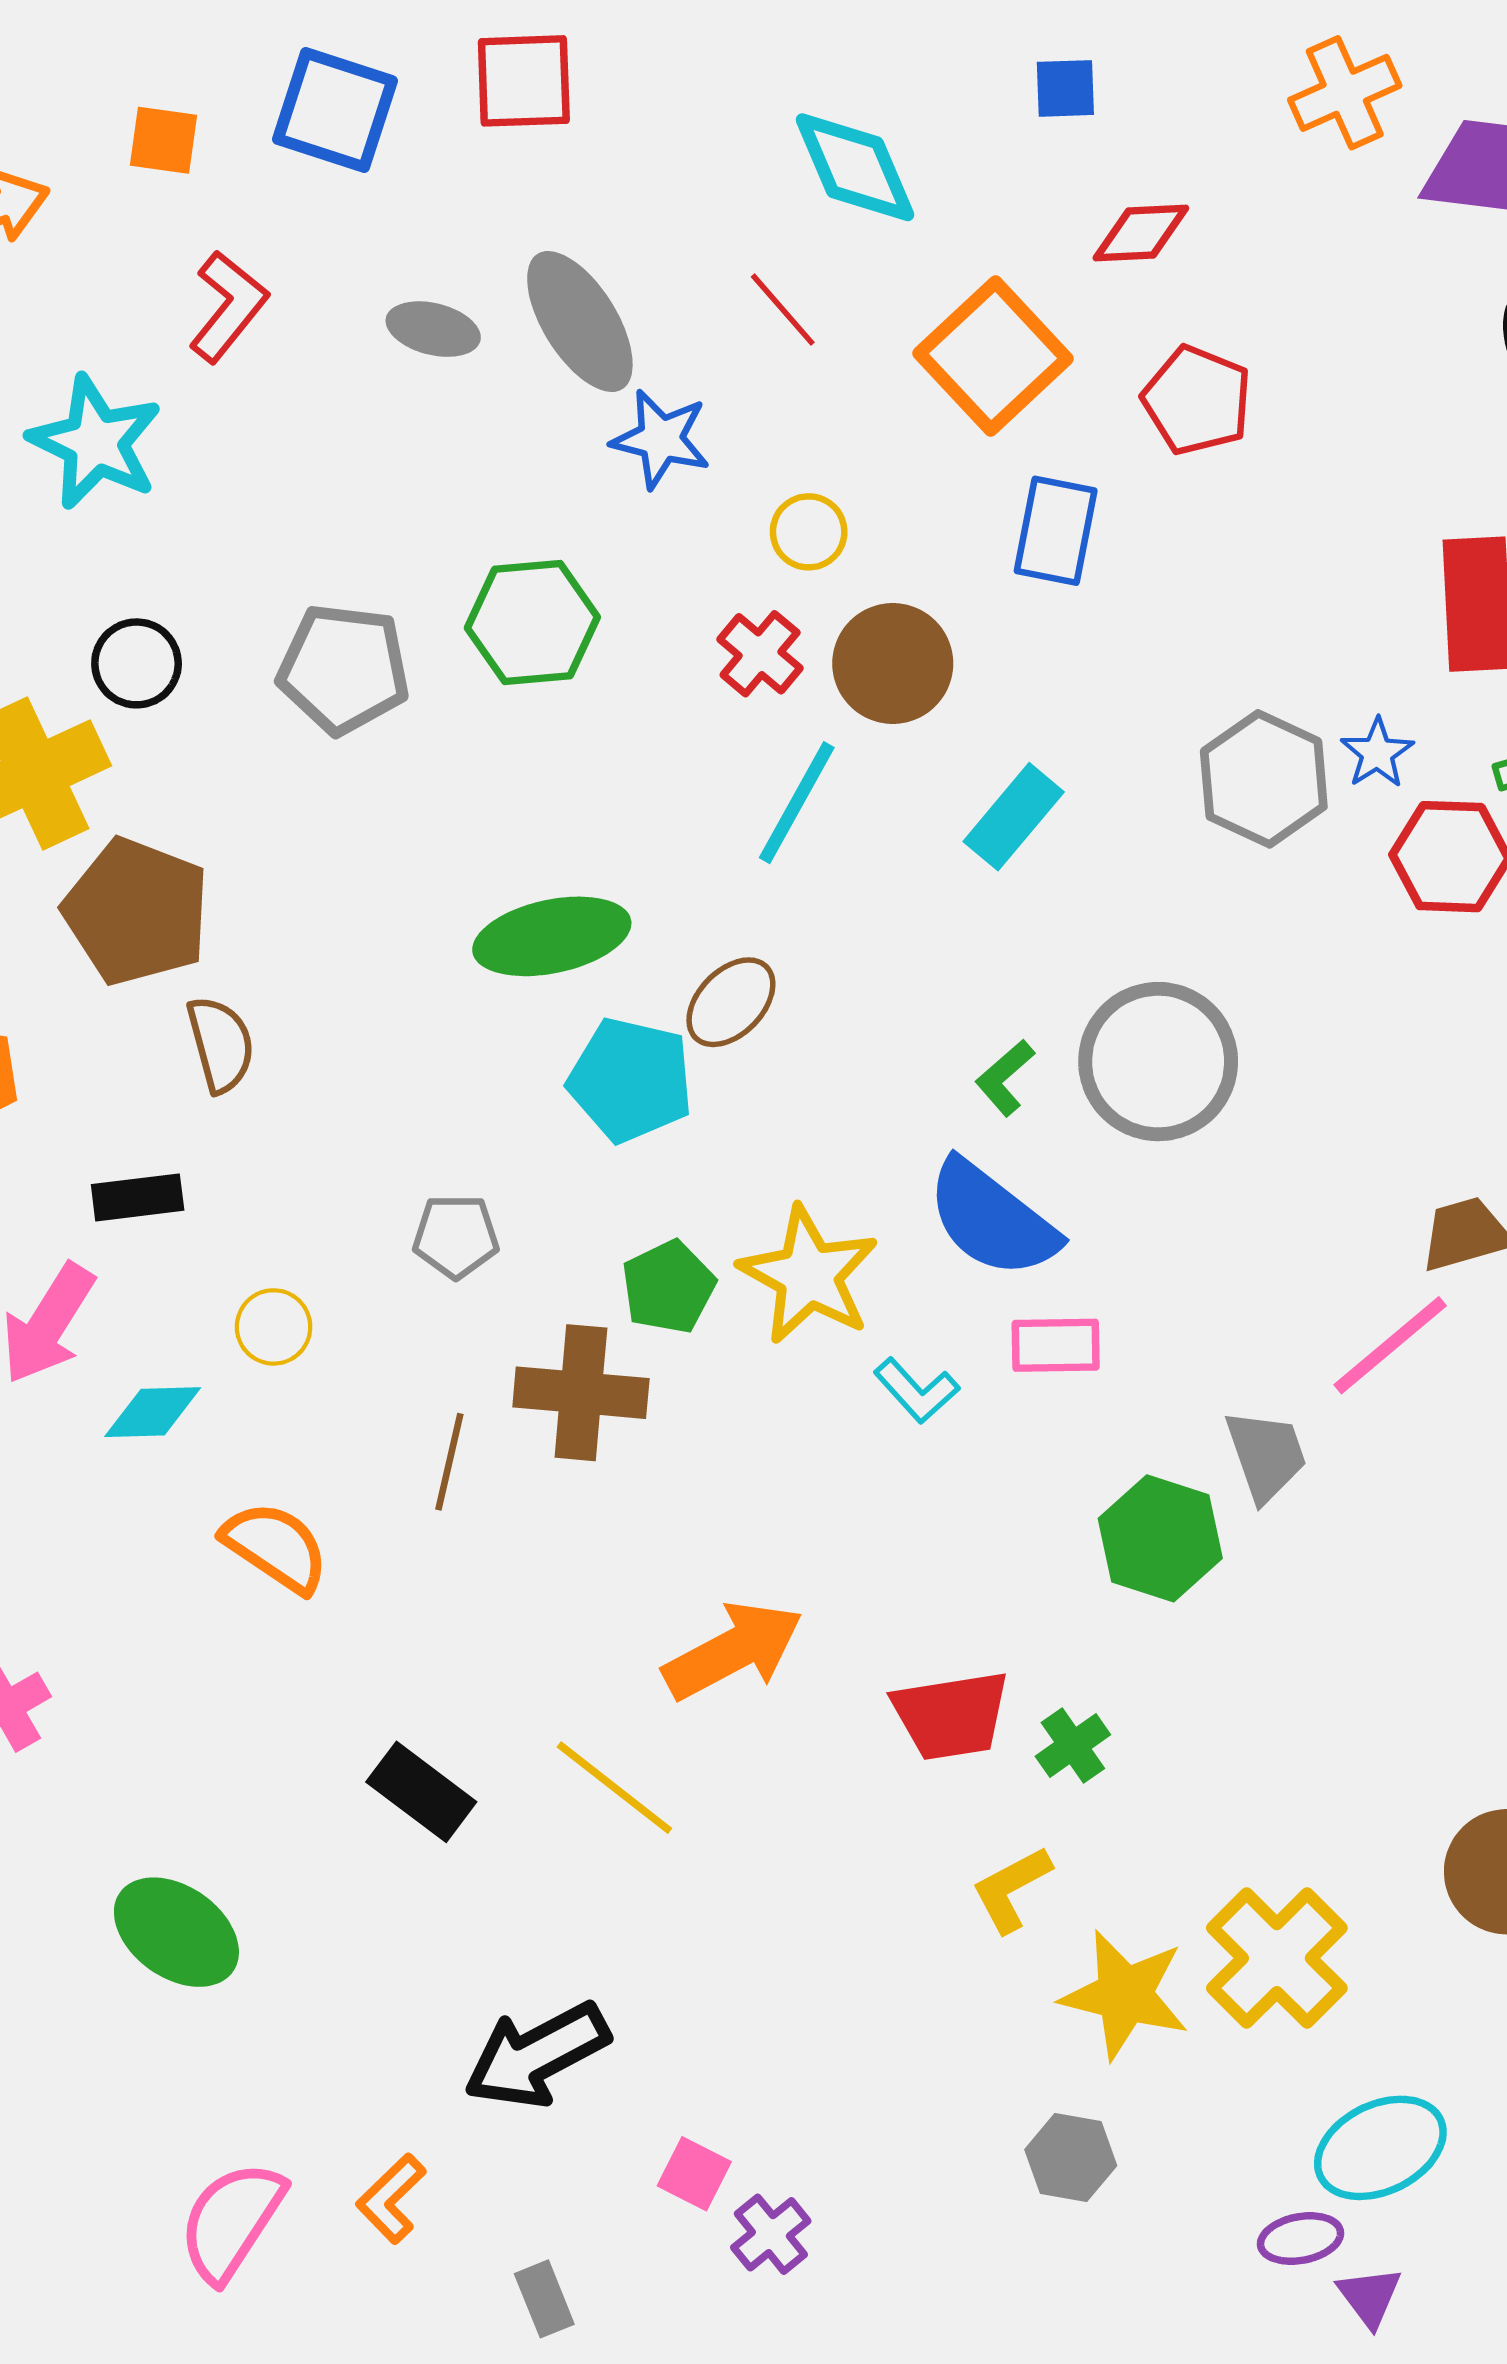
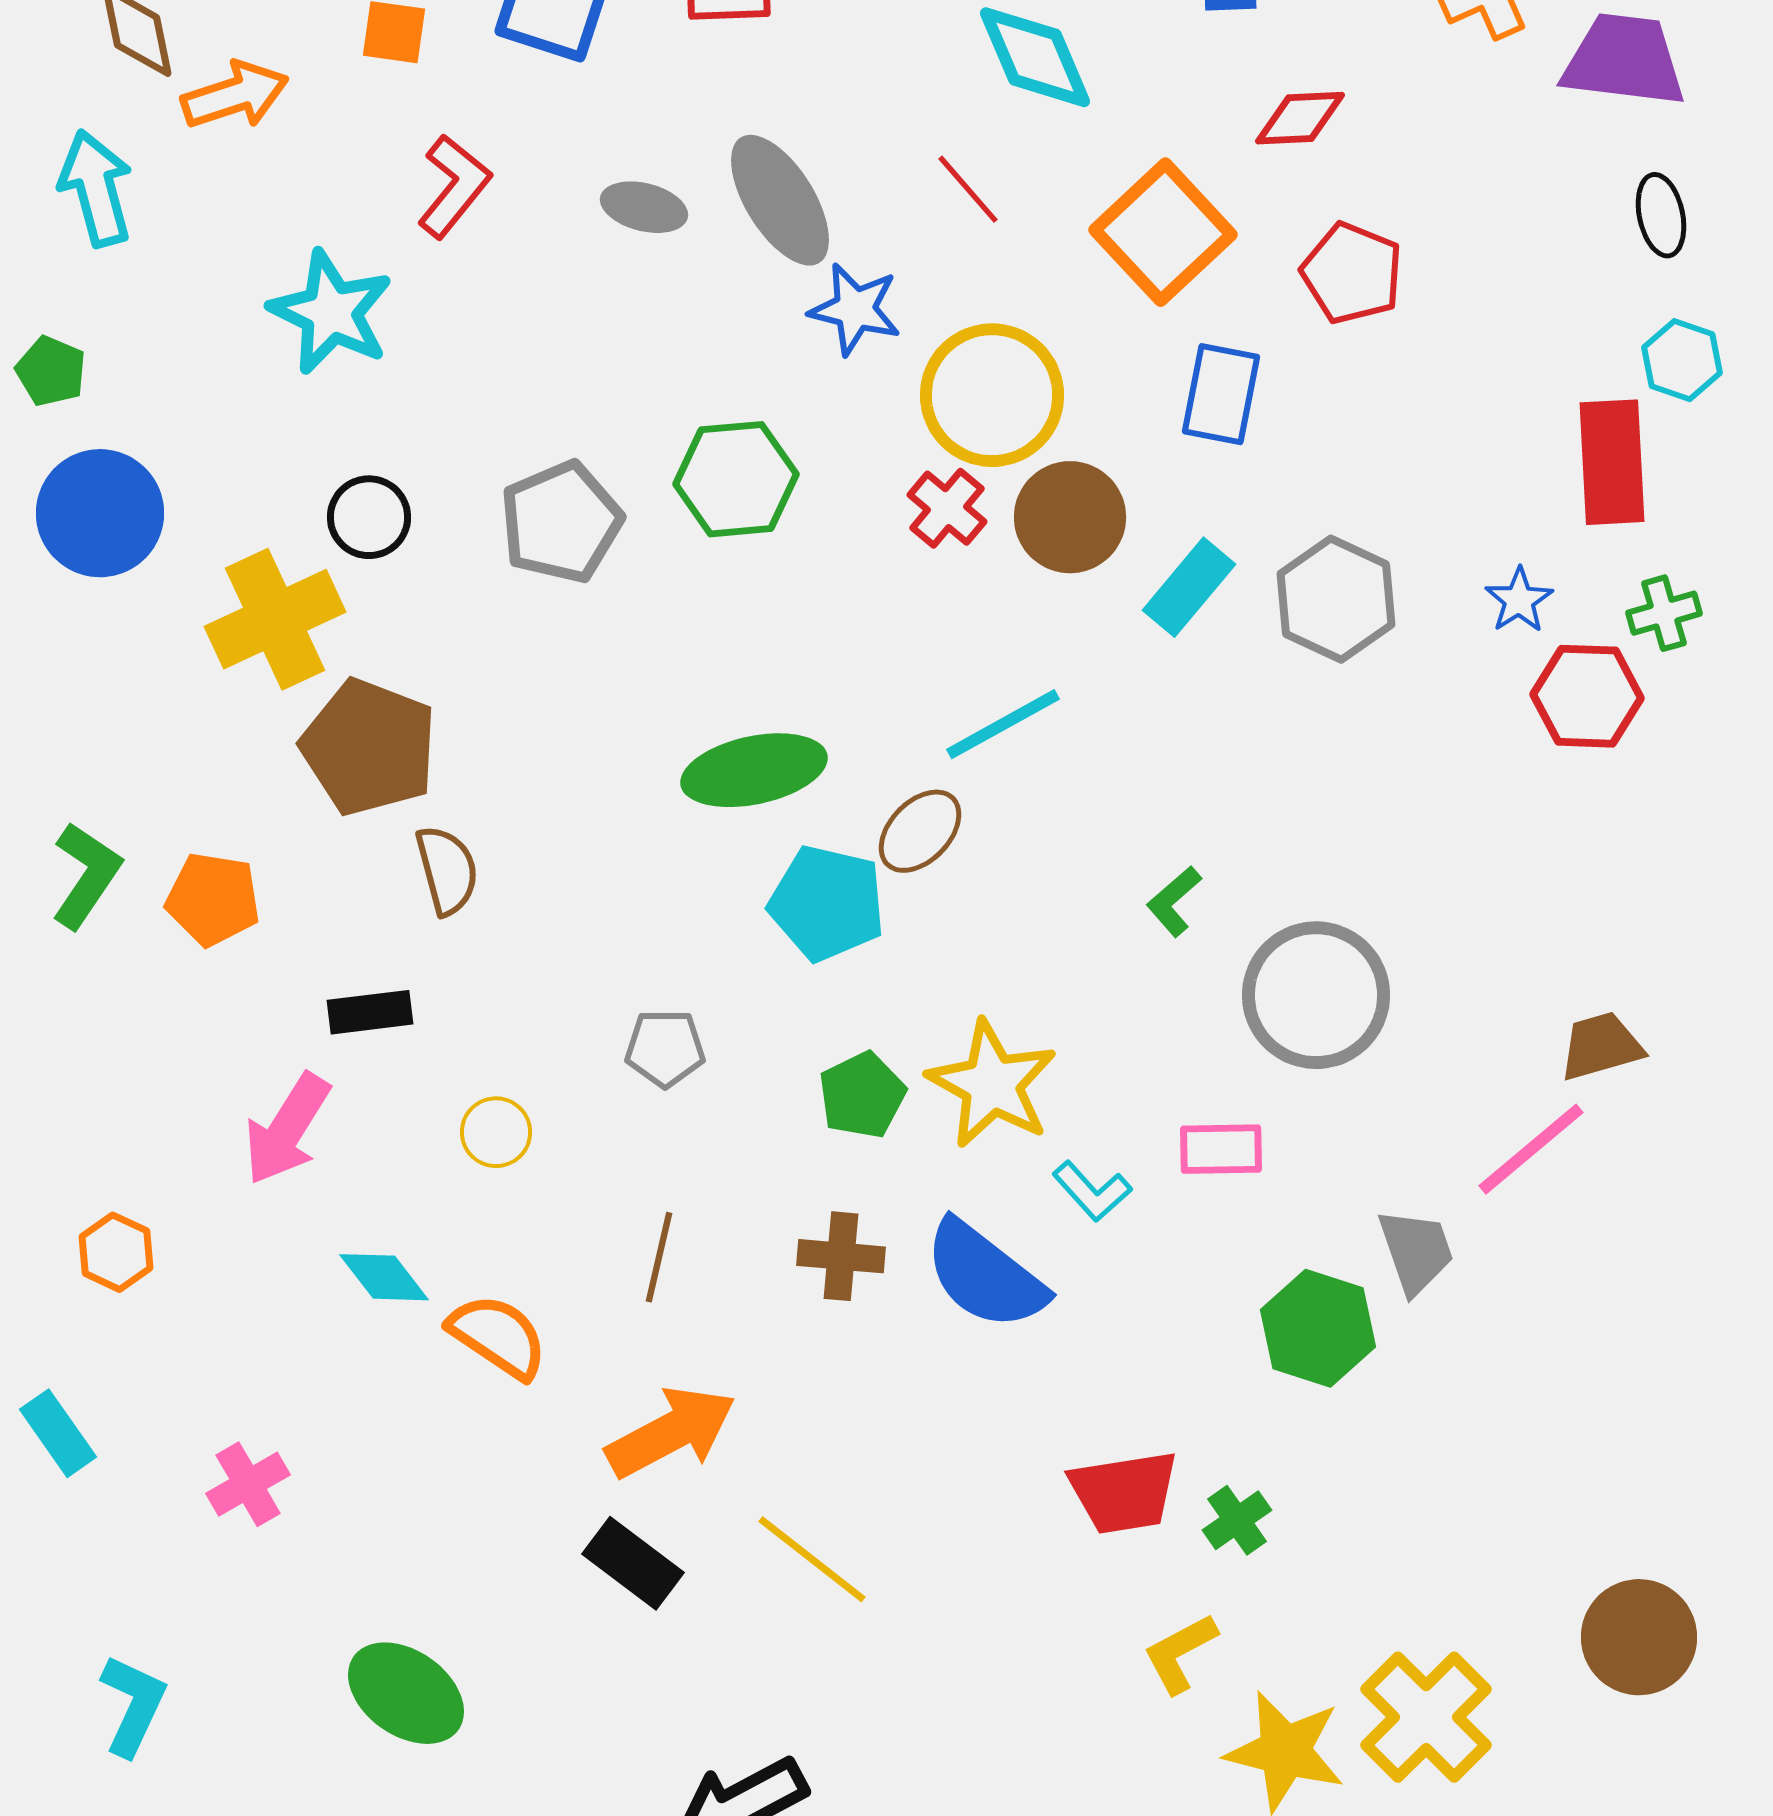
yellow circle: (809, 532) -> (992, 395), size x2.0
gray pentagon: (344, 669) -> (561, 522), turned -30
gray hexagon: (1264, 779) -> (1336, 599), moved
cyan line: (797, 803) -> (1003, 724), moved, turned 32
cyan rectangle: (1014, 817) -> (1189, 587), moved
gray circle: (1158, 1062) -> (1316, 995), moved
blue semicircle: (992, 1219) -> (985, 1275), moved
brown cross: (581, 1393) -> (841, 1256), moved, size x0.7
cyan diamond: (153, 1412) -> (384, 1277), moved, turned 54
orange arrow: (733, 1651) -> (671, 1432), moved

